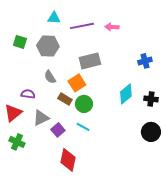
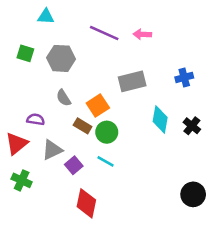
cyan triangle: (54, 18) -> (46, 17), moved
purple line: (82, 26) -> (104, 33), turned 35
gray rectangle: (90, 61) -> (132, 81), moved
cyan diamond: (126, 94) -> (160, 119), turned -40
black cross: (151, 99) -> (192, 126), turned 32
black circle: (151, 132) -> (193, 194), moved

